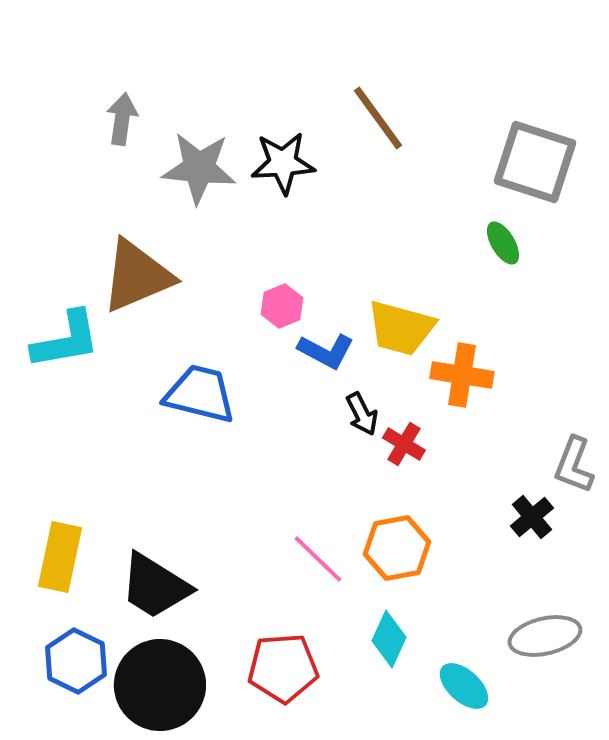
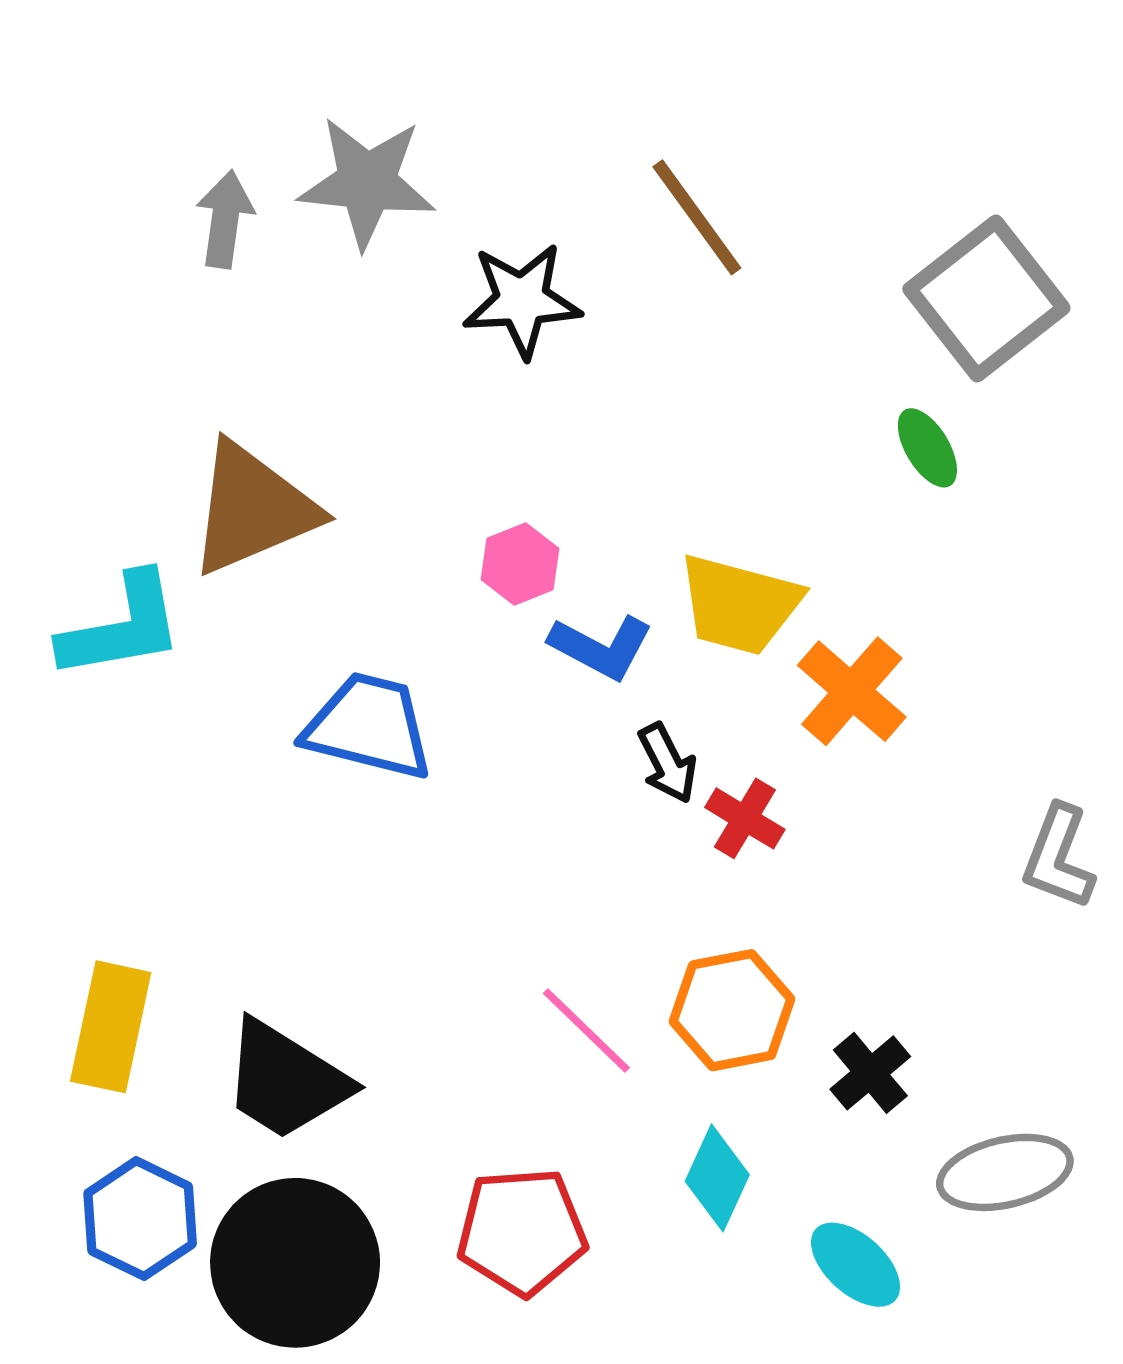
gray square: (535, 162) -> (986, 298), turned 34
gray star: (199, 168) -> (367, 182), moved
orange cross: (462, 375) -> (852, 691), turned 32
black cross: (532, 517) -> (870, 1073), moved

